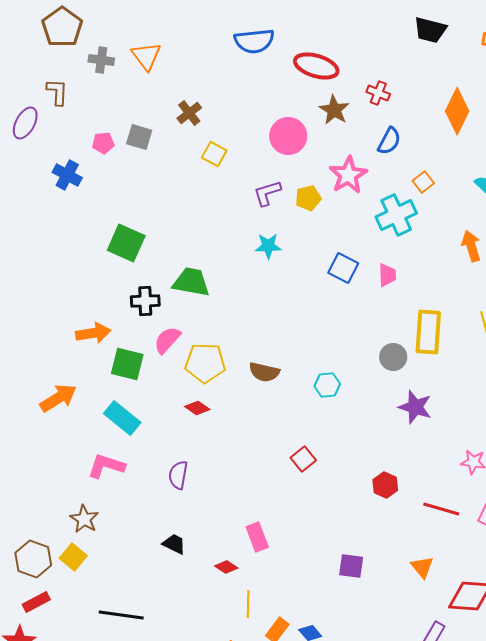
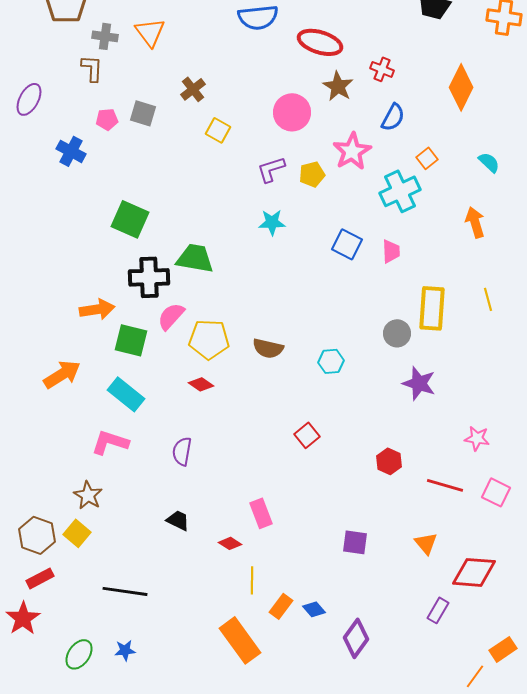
brown L-shape: (57, 92) -> (92, 68), moved
black cross: (145, 301) -> (149, 277), size x1.4

